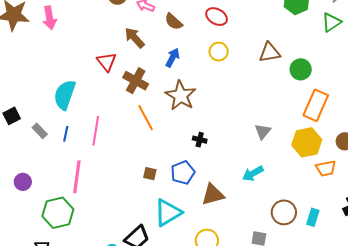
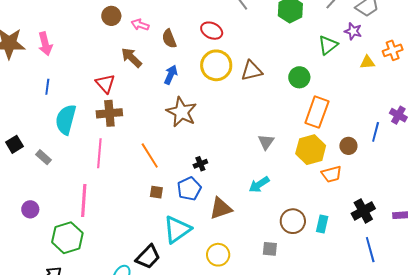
brown semicircle: (174, 22) -> (169, 39), turned 30
green triangle: (332, 22) -> (328, 45), moved
yellow circle: (219, 52) -> (216, 65), size x1.6
brown triangle: (270, 52) -> (252, 71), moved
brown cross: (136, 81) -> (109, 113), moved, turned -30
orange line: (146, 118) -> (150, 155), moved
blue line: (66, 134) -> (47, 87), moved
black cross: (200, 140) -> (200, 164), moved, turned -32

